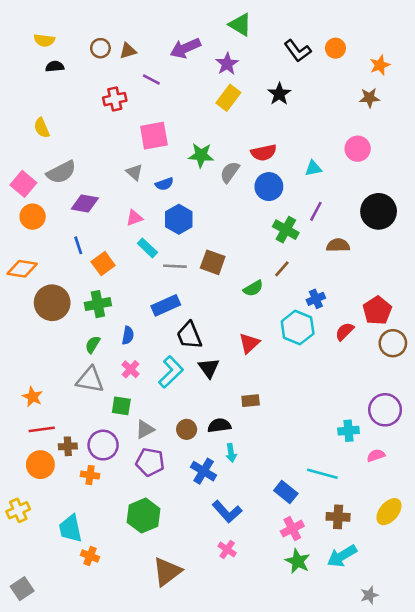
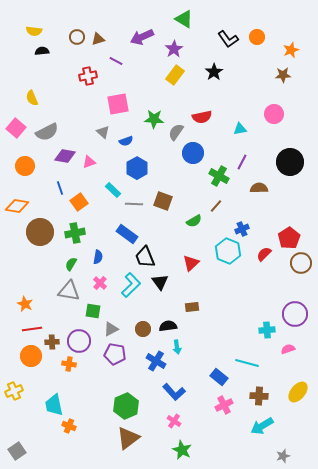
pink square: (23, 184) -> (16, 128), moved
blue circle: (269, 187) -> (193, 153), moved
pink triangle: (134, 218) -> (89, 162), moved
blue rectangle: (166, 305) -> (127, 234), turned 60
green hexagon: (144, 516) -> (126, 406), moved
green star: (298, 561) -> (182, 450), moved

